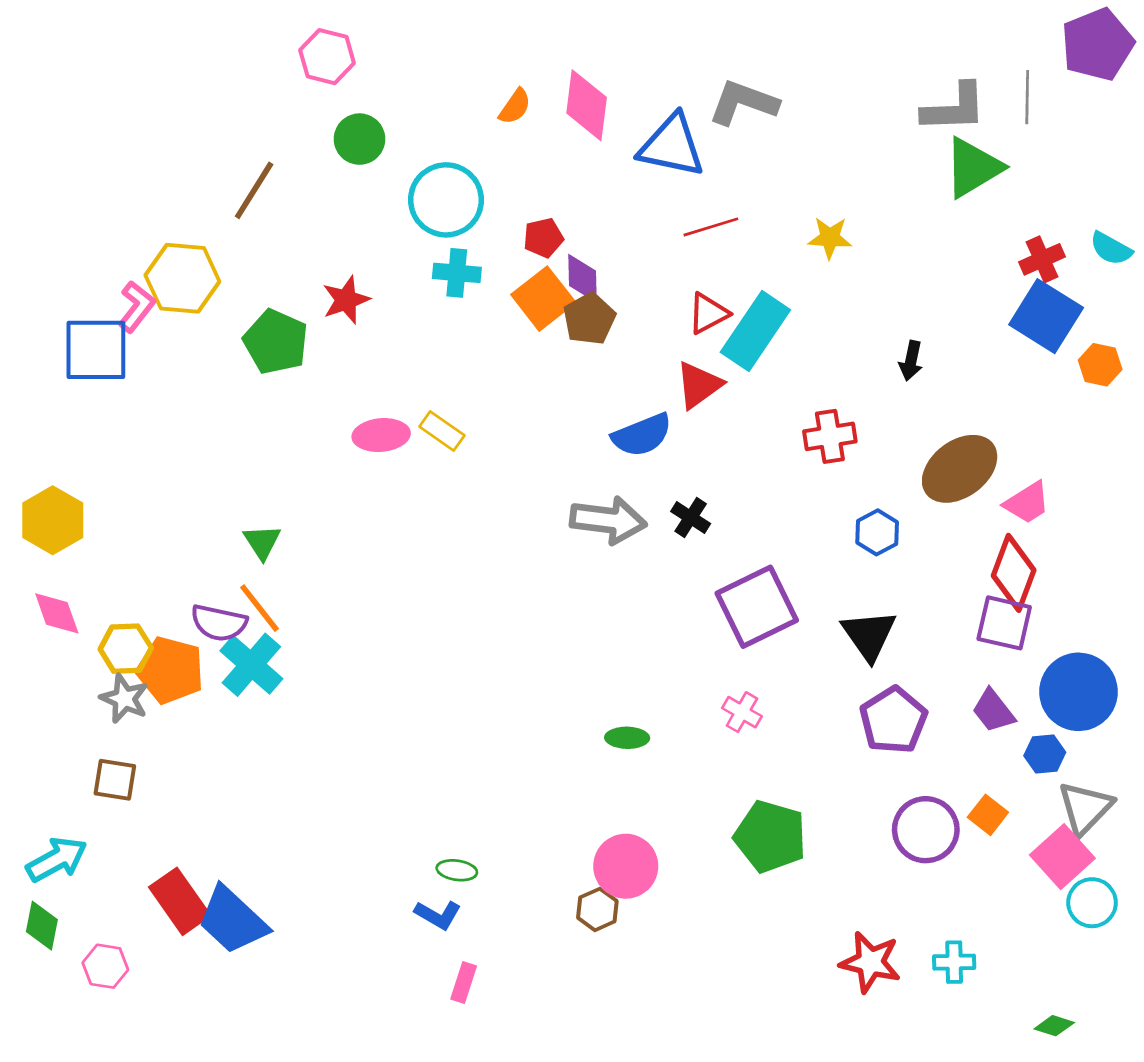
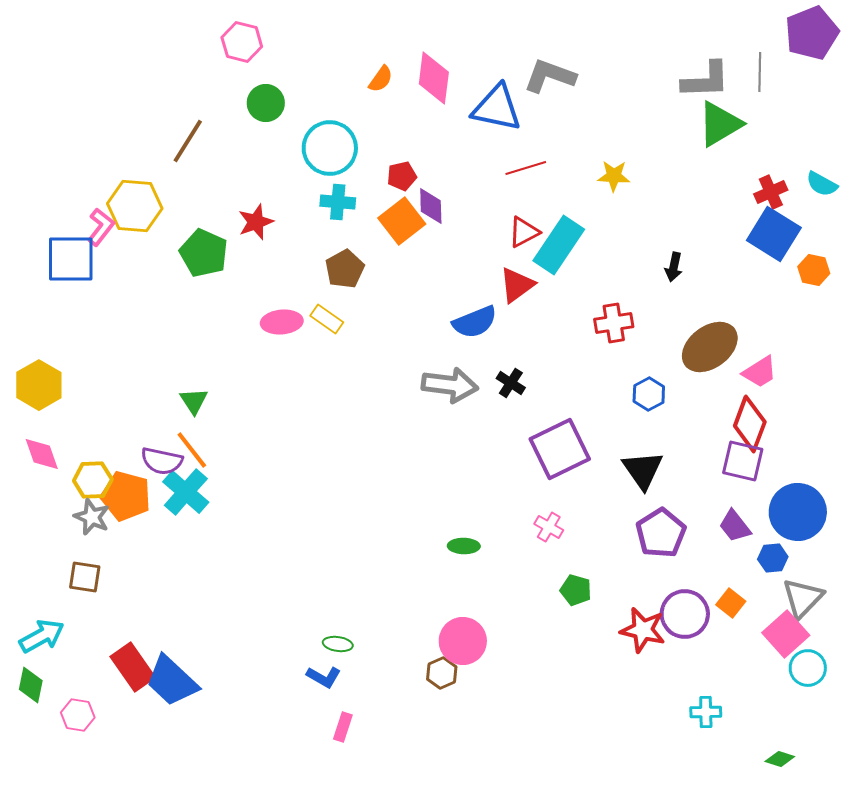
brown pentagon: (589, 319) -> (345, 269), moved
green pentagon: (770, 836) -> (576, 590), moved, size x0.6
red star: (870, 962) -> (643, 630), moved

